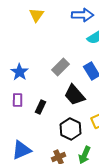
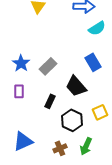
gray rectangle: (61, 67) -> (48, 66), moved
black rectangle: (41, 107) -> (50, 101), moved

